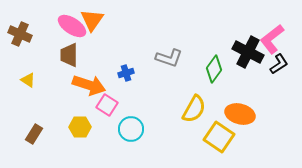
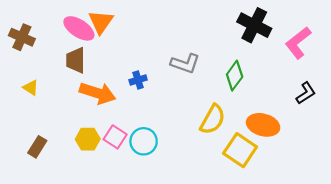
black cross: (248, 52) -> (254, 25), moved
black L-shape: (279, 64) -> (306, 93), moved
pink square: (107, 105) -> (115, 137), moved

